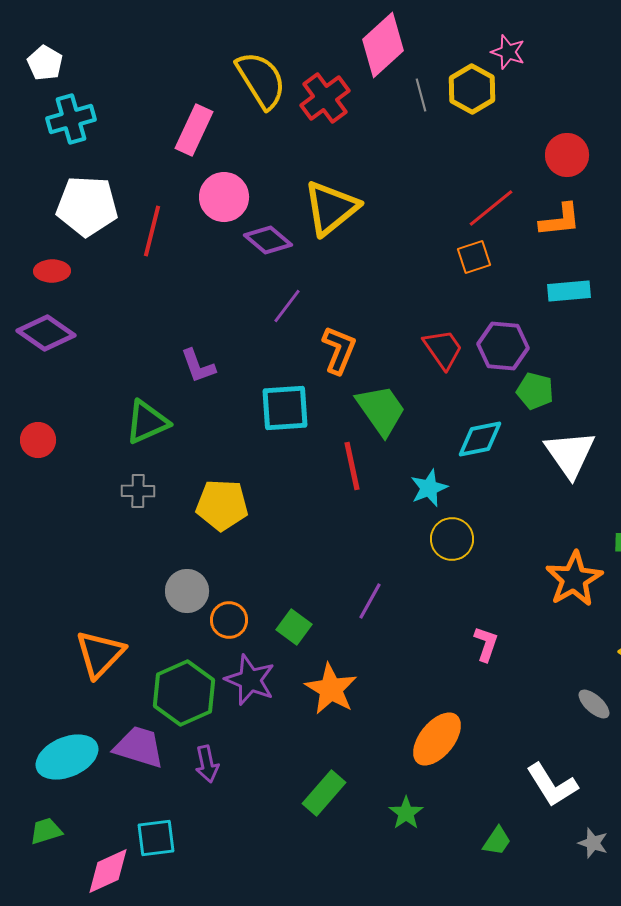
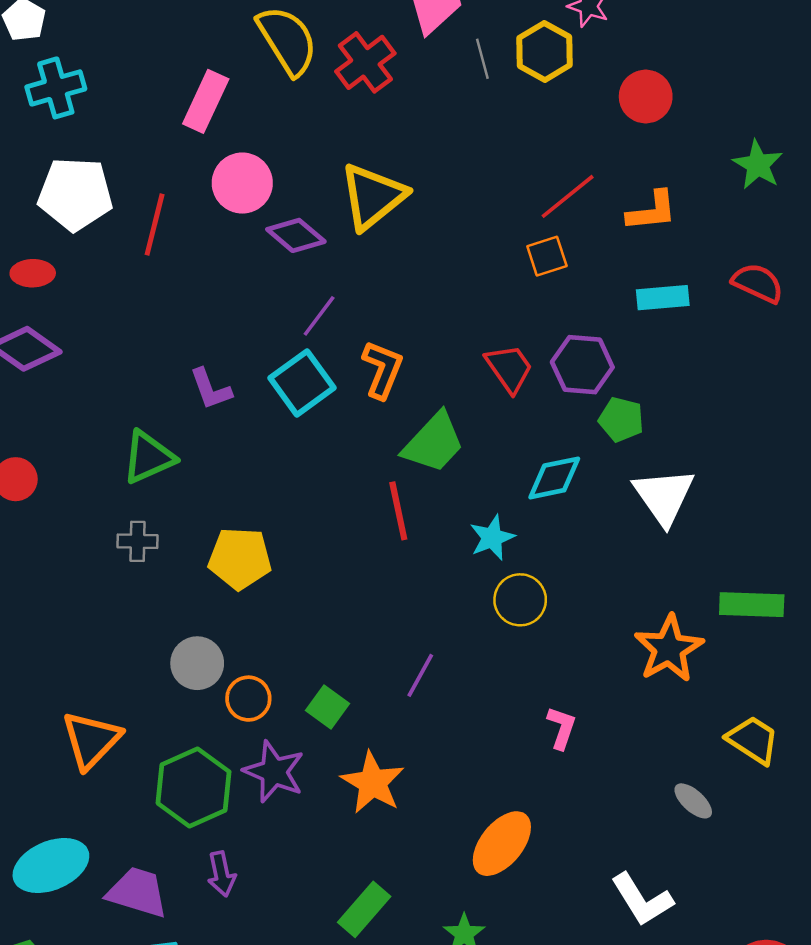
red circle: (567, 155) -> (646, 97), moved
cyan square: (285, 408) -> (302, 383), moved, turned -32
green trapezoid: (381, 410) -> (434, 443), turned 78
purple trapezoid: (139, 747) -> (137, 892), moved

